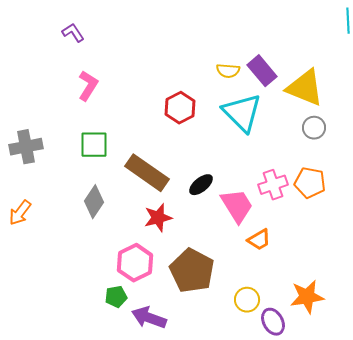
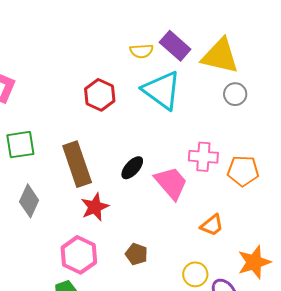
brown rectangle: (147, 173) -> (77, 164), turned 45
orange pentagon: (310, 183) -> (243, 171), moved
pink cross: (273, 185) -> (203, 157), turned 32
orange trapezoid: (259, 240) -> (212, 225), moved
brown pentagon: (192, 271) -> (136, 254), size x0.5

